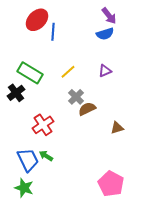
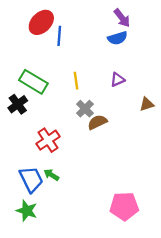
yellow line: (68, 72) -> (76, 81), turned -56
brown triangle: (117, 128) -> (147, 104), moved
pink pentagon: (111, 184) -> (124, 206), turned -30

